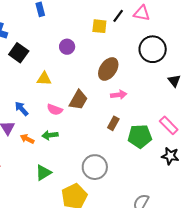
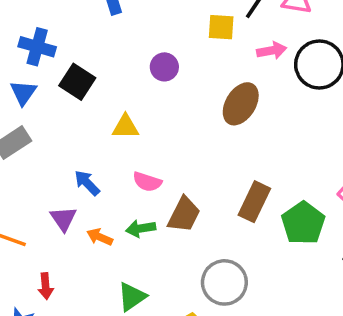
pink arrow: (119, 95) -> (272, 51), moved
brown trapezoid: (78, 100) -> (184, 215), moved
brown rectangle: (113, 123) -> (254, 202), size x1.5
green pentagon: (140, 136) -> (303, 223), turned -30

